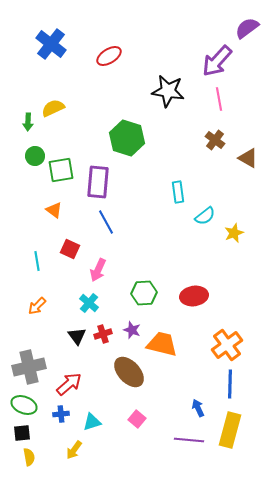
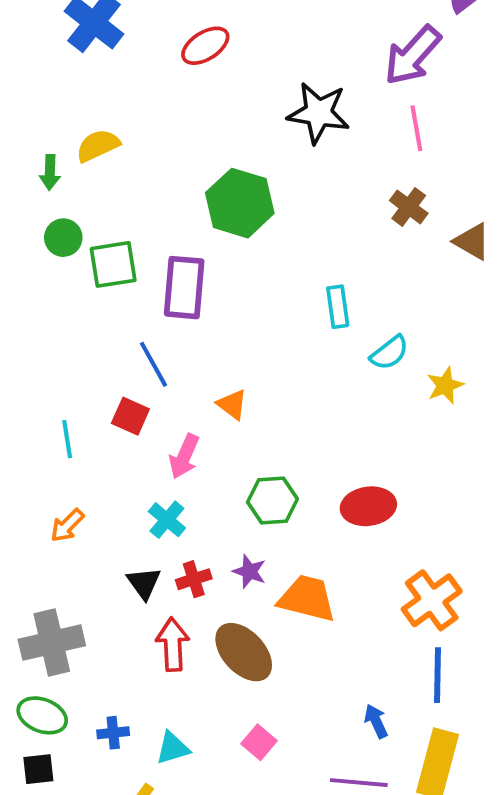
orange triangle: (54, 210) -> (232, 405), moved
blue line: (106, 222) -> (153, 364), moved
red arrow: (69, 384) -> (173, 644), moved, turned -52

